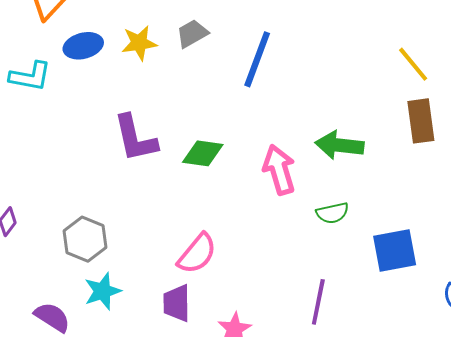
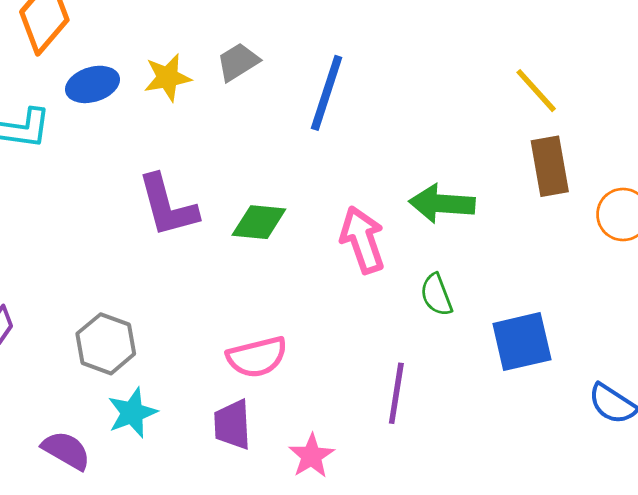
green semicircle: (332, 213) -> (436, 295), turned 84
pink semicircle: (197, 254) -> (257, 357), turned 39
purple line: (318, 302) -> (396, 393), moved

